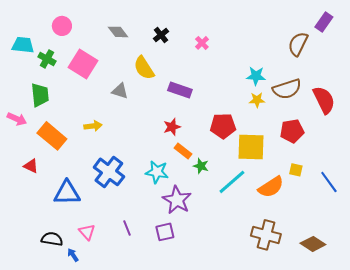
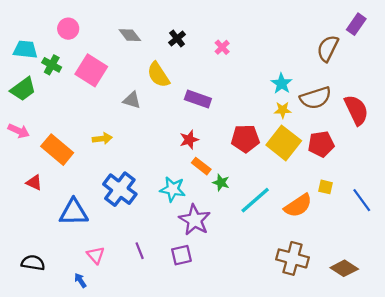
cyan star: (256, 76) -> (282, 84), turned 30
green trapezoid: (40, 95) -> (23, 89), moved, turned 60
yellow square: (251, 147) -> (284, 143), moved, turned 36
black semicircle: (52, 239) -> (33, 263), moved

